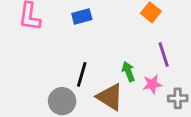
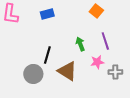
green arrow: (128, 72) -> (80, 44), moved

